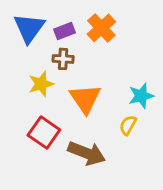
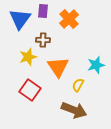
purple rectangle: (65, 31) -> (43, 11), moved, turned -64
yellow semicircle: (128, 125) -> (78, 85), moved
brown arrow: (87, 153) -> (74, 110), moved

